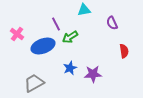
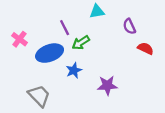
red semicircle: (124, 51) -> (146, 48), moved, turned -56
blue star: (70, 68) -> (74, 70), moved
gray trapezoid: (34, 83) -> (39, 96), turned 75

